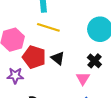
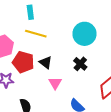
pink triangle: (83, 78) -> (55, 83), moved

